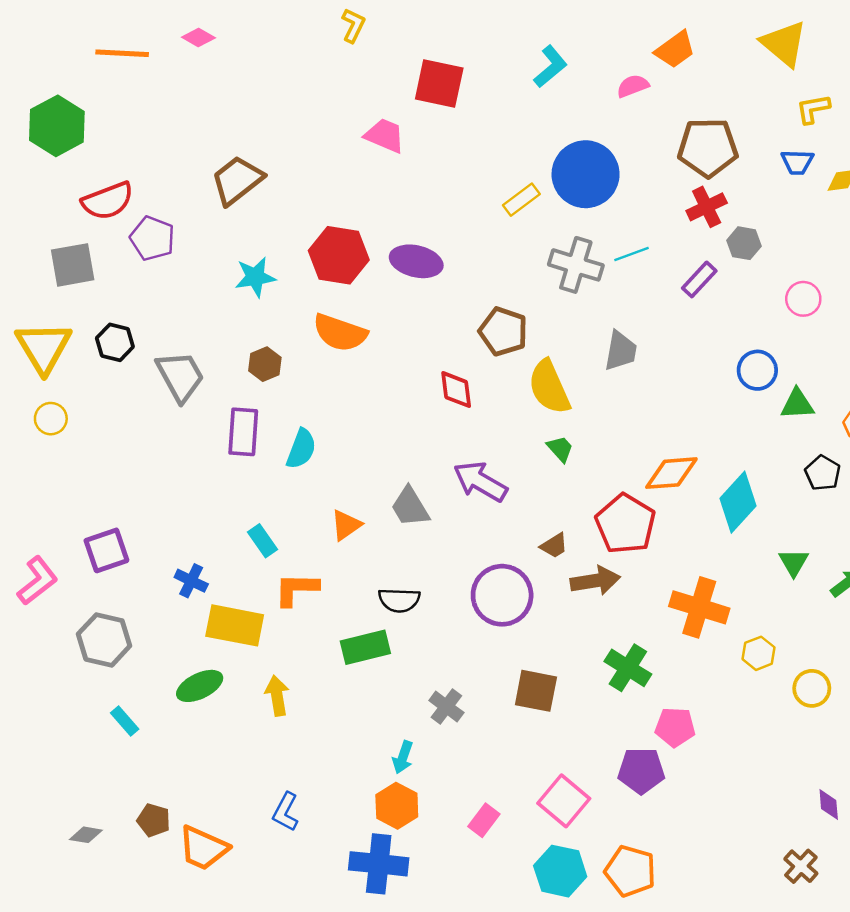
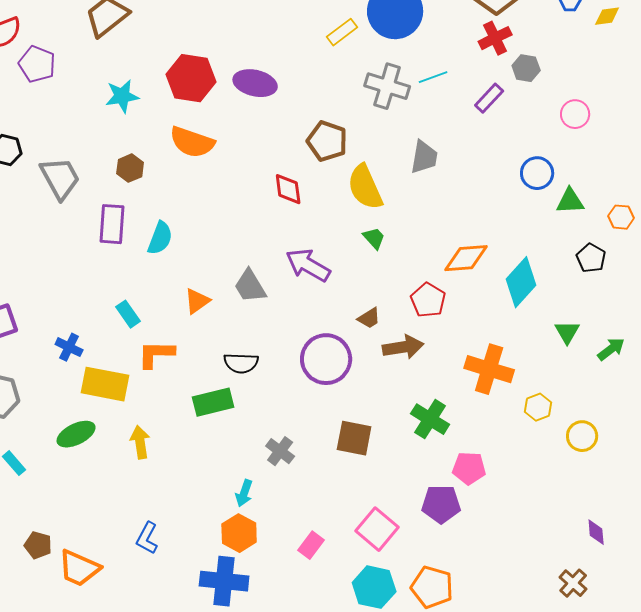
red pentagon: (625, 524) -> (428, 300), size x0.7

